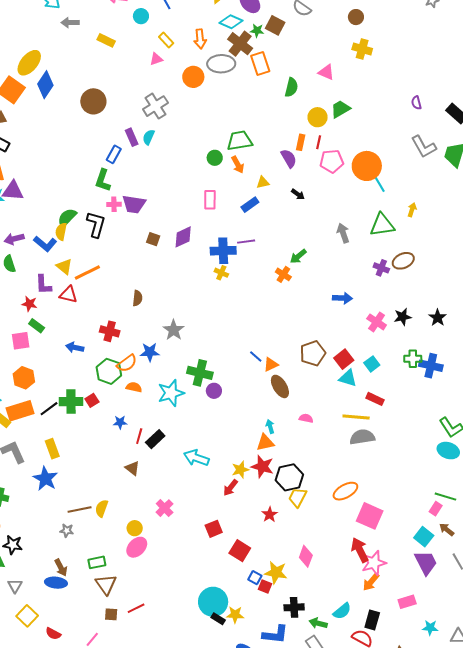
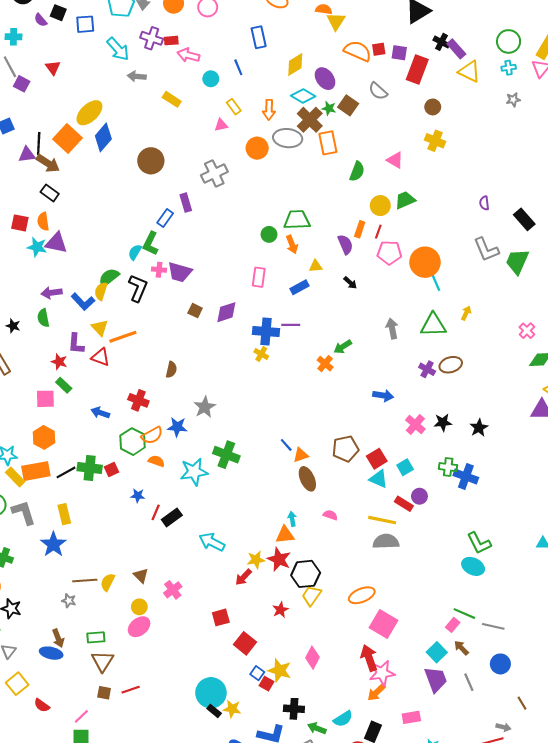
cyan semicircle: (149, 137) -> (135, 252), moved
purple circle: (214, 391) -> (419, 496), moved
brown triangle: (132, 468) -> (141, 576), moved

